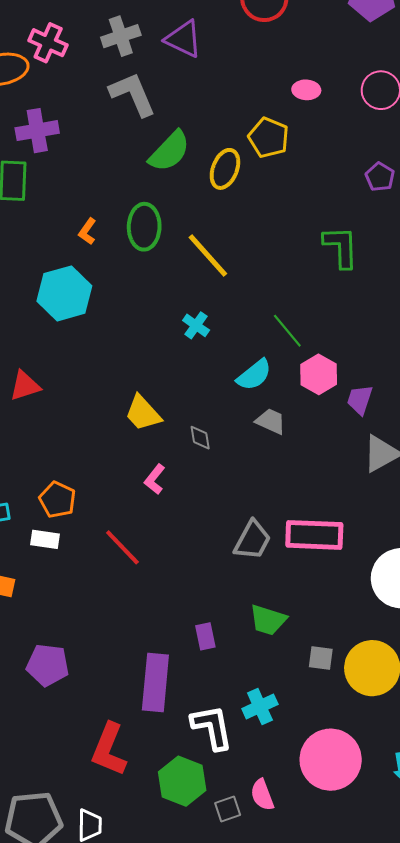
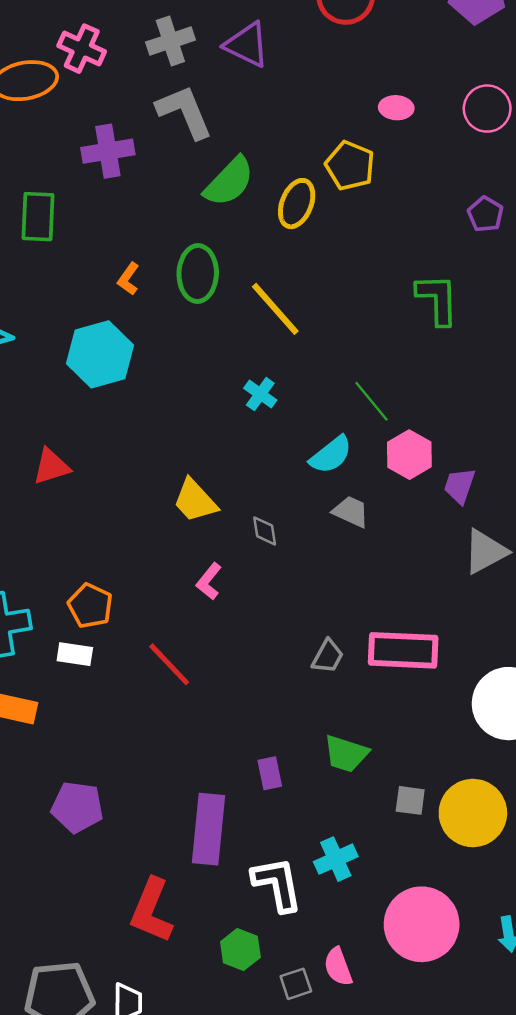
purple cross: (37, 131) -> (108, 151), moved
gray trapezoid: (252, 540) -> (328, 656), size x0.7
green hexagon: (182, 781) -> (240, 949), size x0.7

